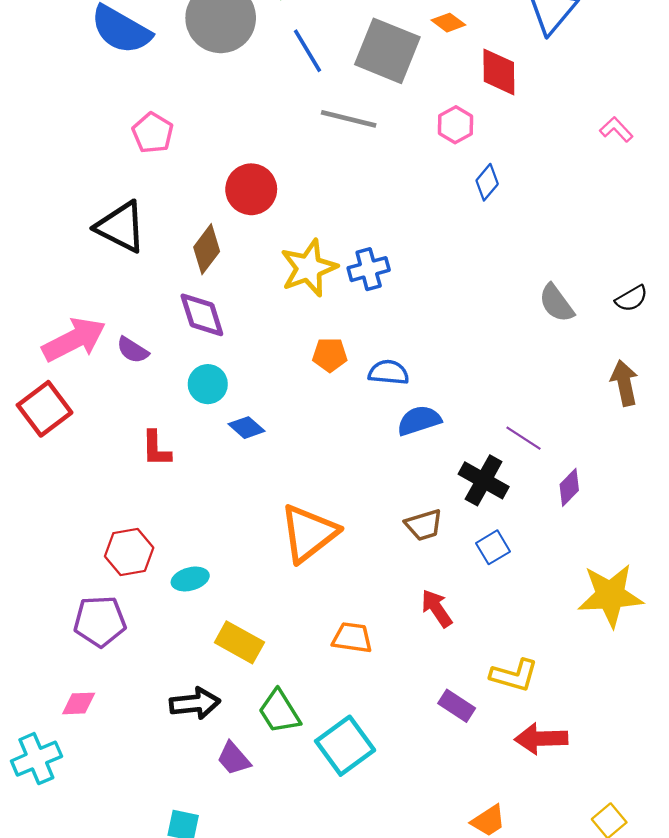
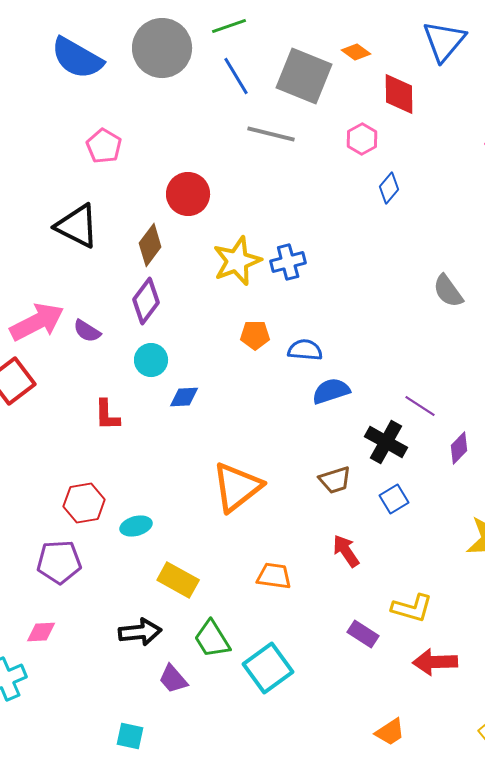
purple diamond: (202, 315) -> (146, 301), turned 54
blue diamond: (247, 428) -> (184, 397), turned -44

